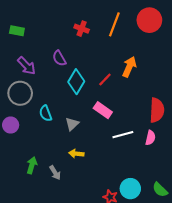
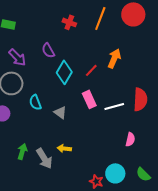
pink rectangle: (103, 110) -> (89, 99), turned 30
gray triangle: (72, 124) -> (60, 112), turned -40
white line: (123, 135) -> (114, 106), moved
pink semicircle: (150, 138) -> (130, 139), moved
yellow arrow: (76, 154) -> (64, 148), moved
gray arrow: (55, 173) -> (44, 158), size x1.5

